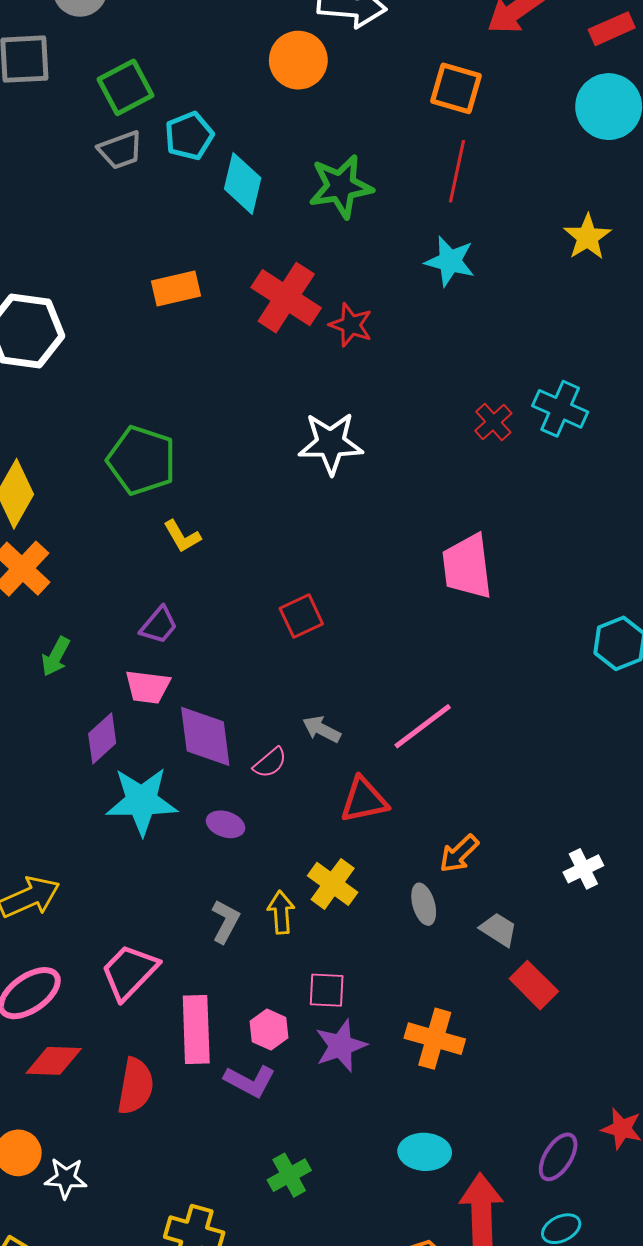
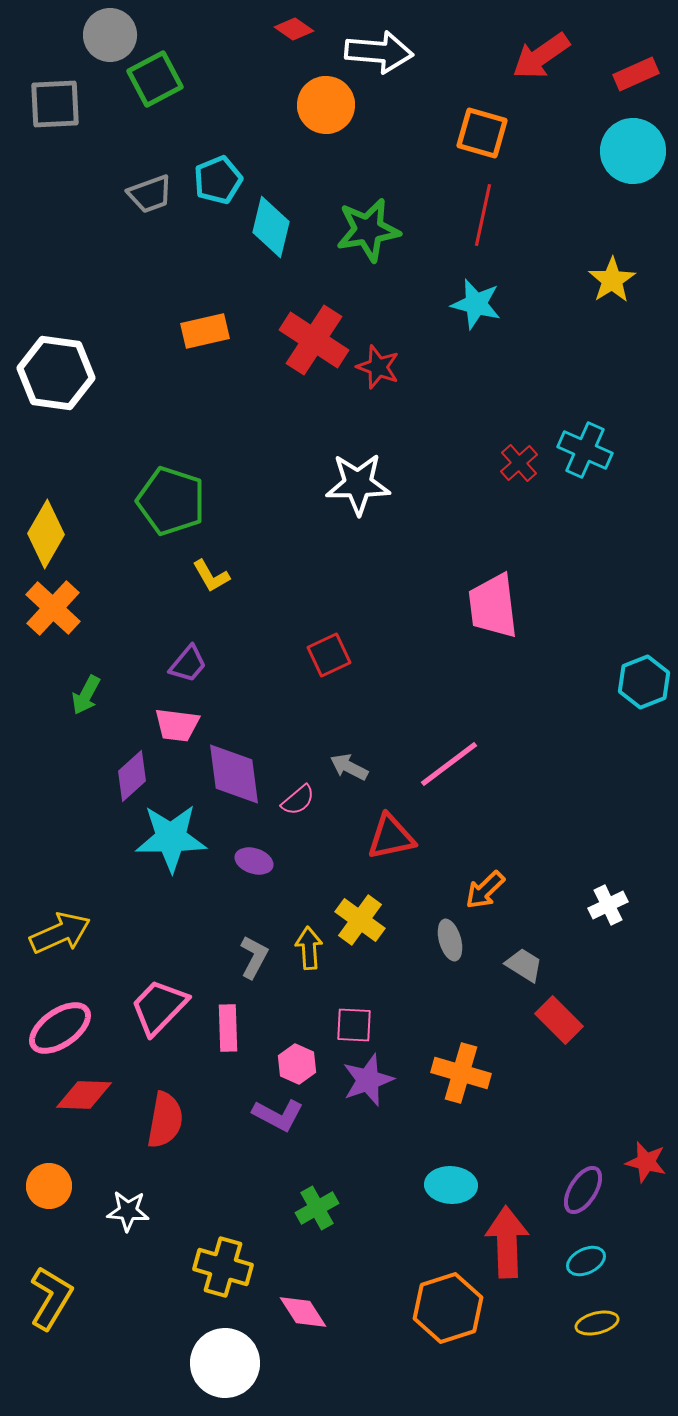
green square: (125, 87) -> (155, 79), moved
pink rectangle: (196, 1030) -> (228, 1028), moved, size x0.7
white star: (66, 1178) -> (128, 1211), moved

